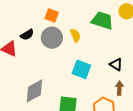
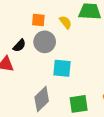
yellow semicircle: (75, 35) -> (65, 22), moved
cyan square: (81, 69) -> (62, 68), moved

